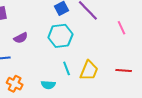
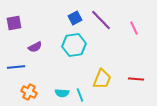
pink line: (122, 28) -> (134, 28), moved
cyan line: (67, 68) -> (80, 95), moved

